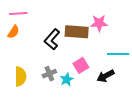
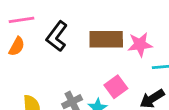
pink star: (99, 23) -> (140, 44), moved
black L-shape: (52, 39) -> (57, 36), moved

